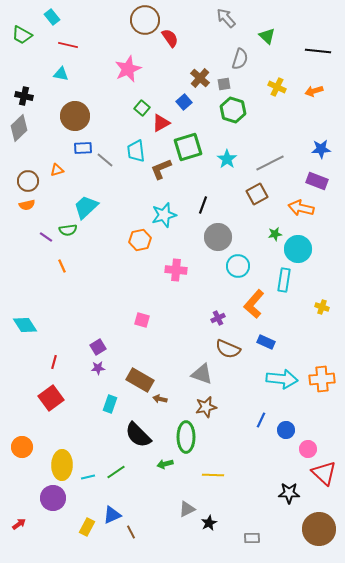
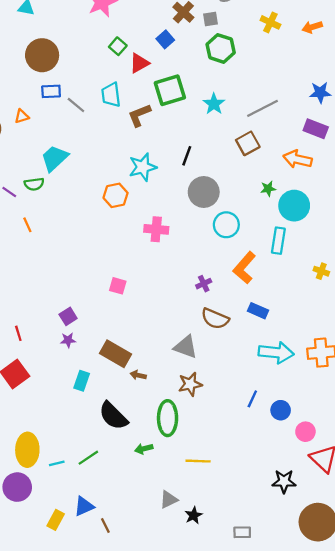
red line: (54, 362) -> (18, 333), turned -32

